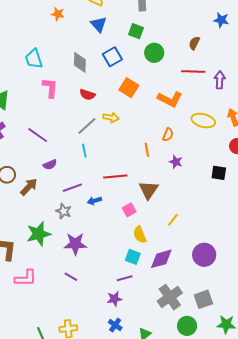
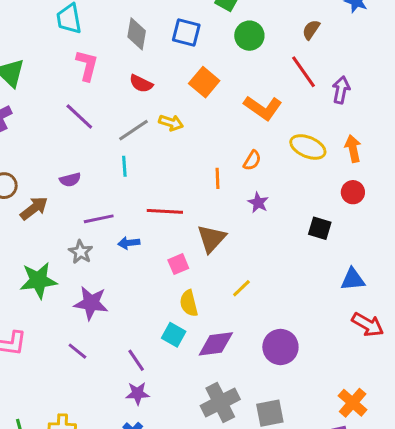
blue square: (112, 57) -> (186, 32), turned 36
red line: (193, 71) -> (303, 72), turned 45
purple line: (38, 135) -> (79, 117), moved
purple line: (125, 278) -> (136, 360), moved, turned 63

